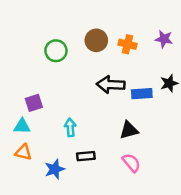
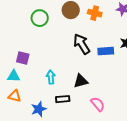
black arrow: (111, 85) -> (82, 44), turned 55
purple square: (34, 103) -> (23, 58), turned 32
black triangle: (129, 130) -> (81, 81), moved

